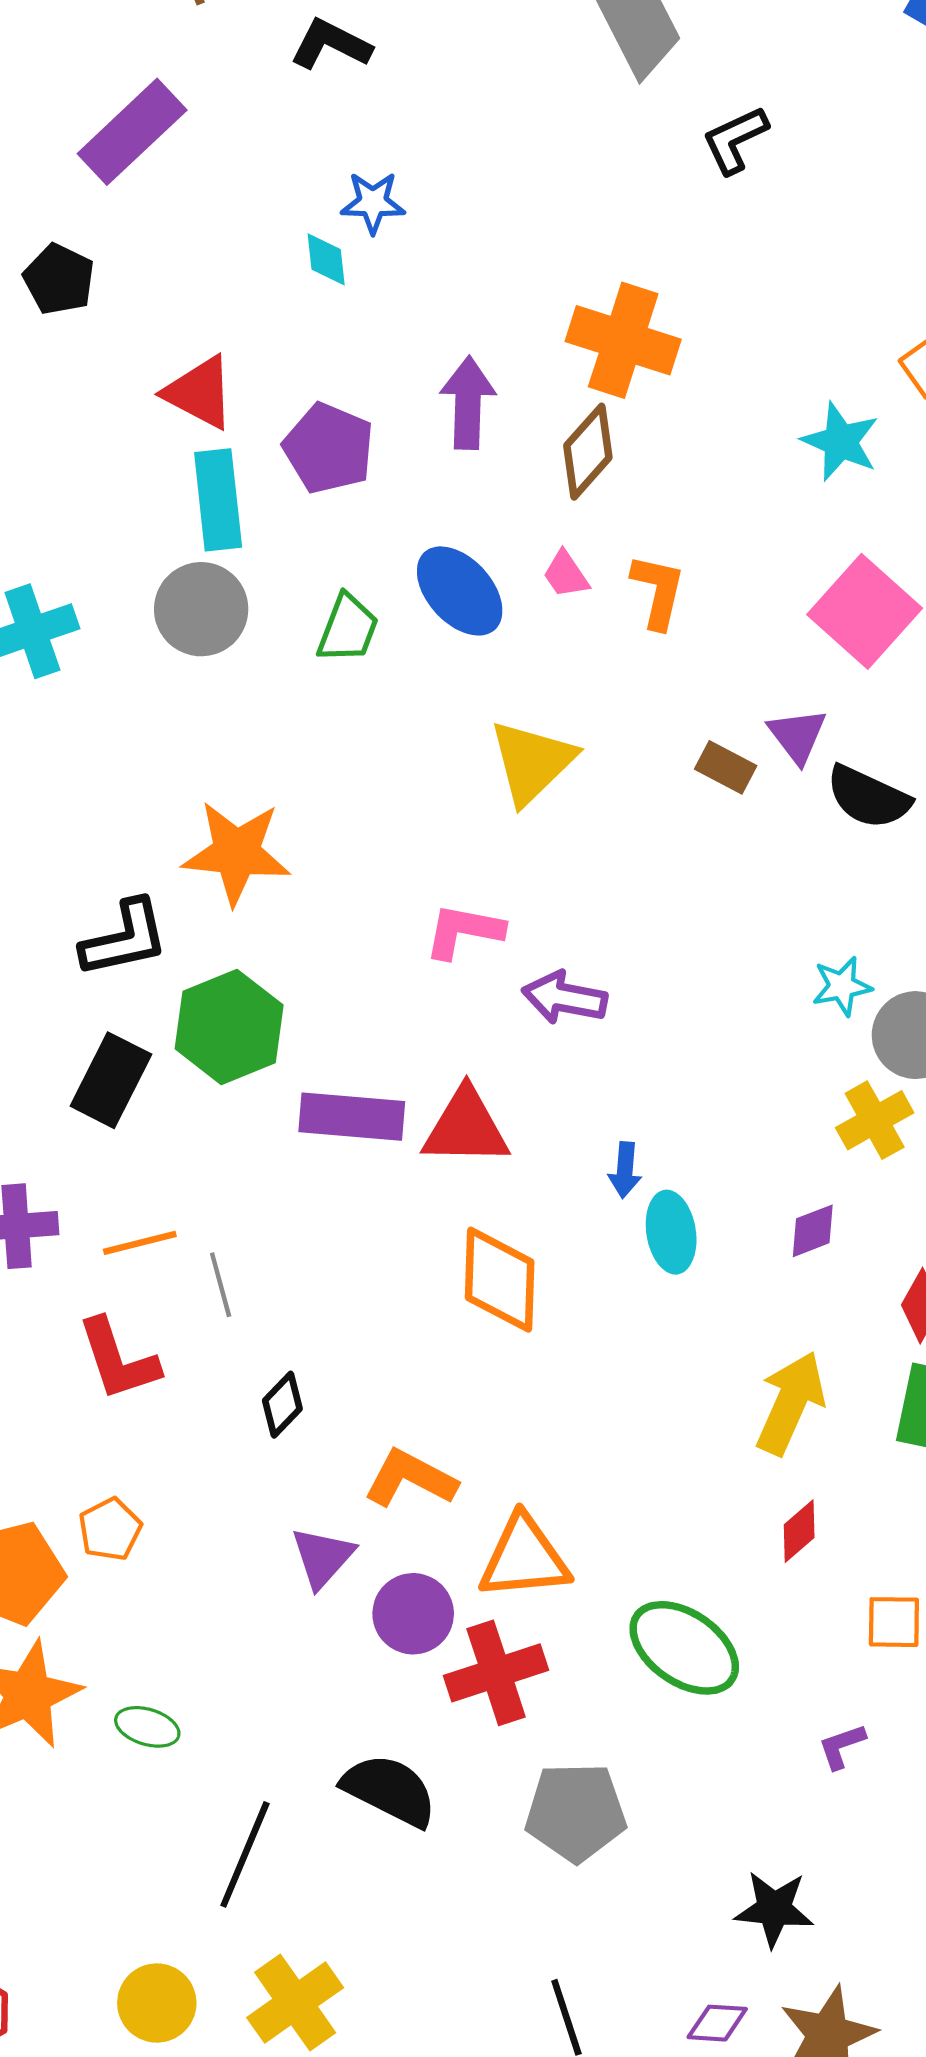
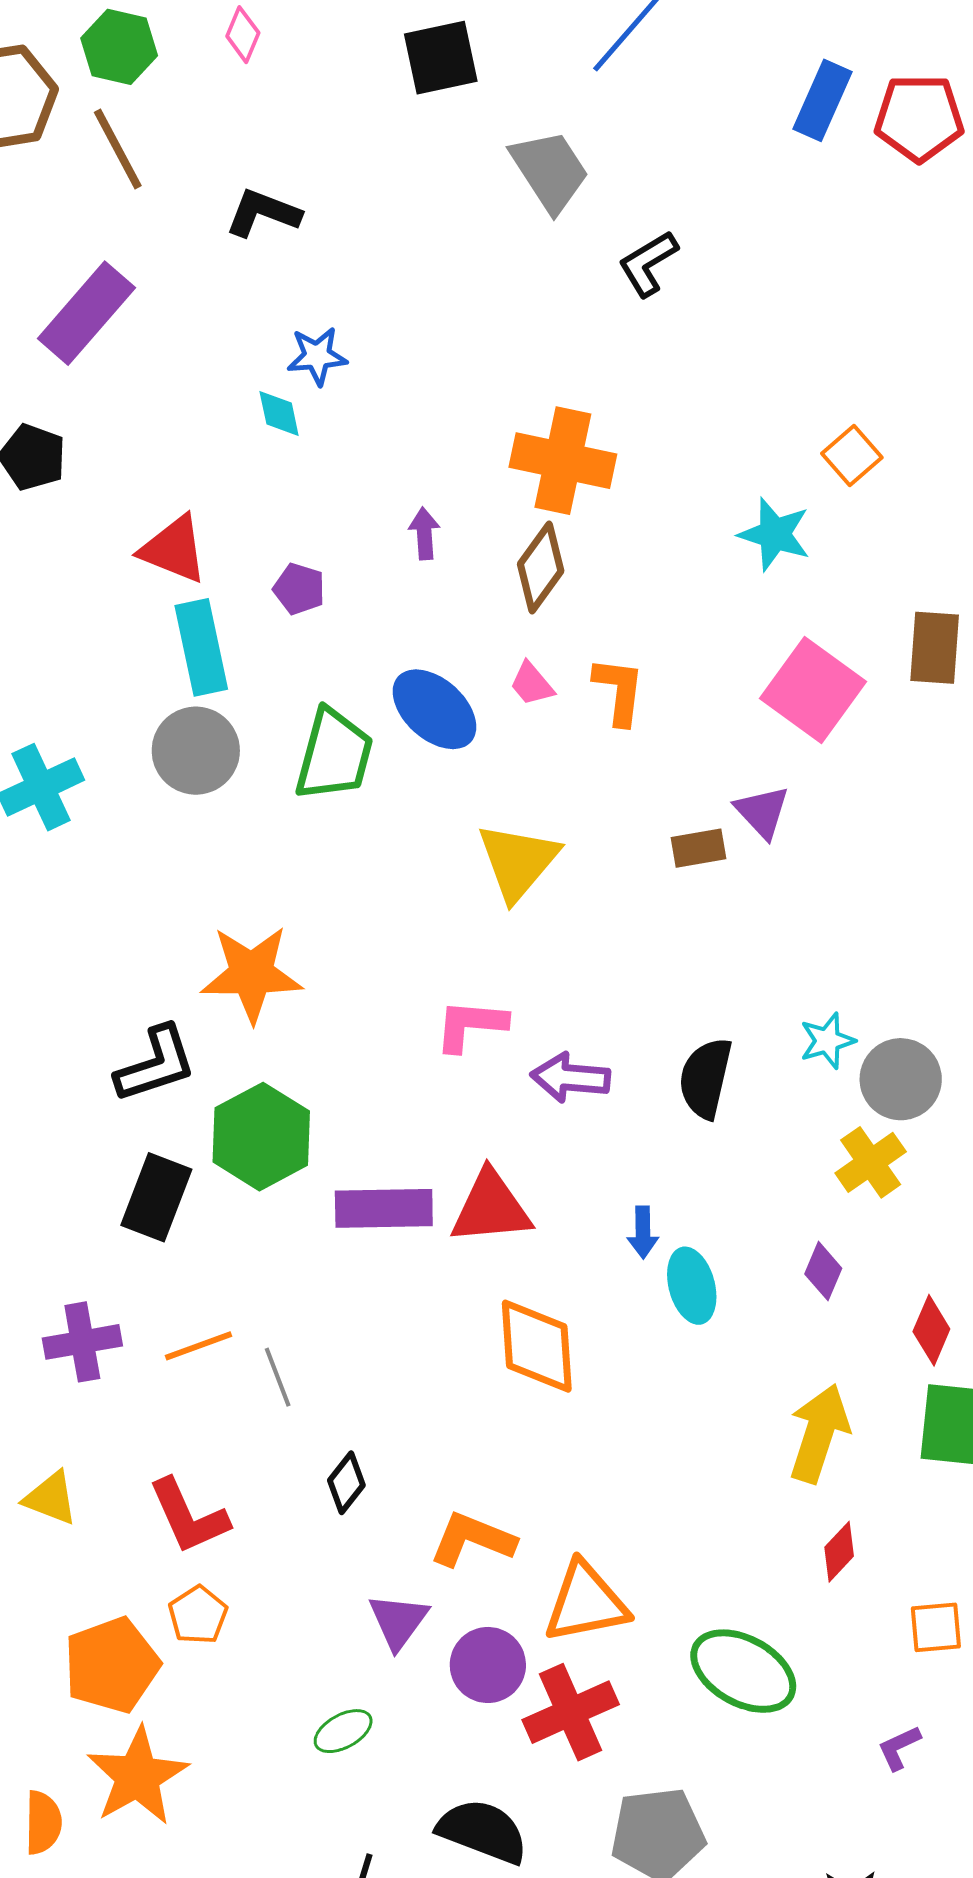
purple arrow: (468, 403) -> (424, 534), size x0.6
purple pentagon: (329, 448) -> (299, 589), size x0.6
green trapezoid: (348, 629) -> (334, 755), size x1.4
brown rectangle: (726, 767) -> (698, 848), turned -32
black semicircle: (868, 797) -> (706, 1078), moved, turned 84
purple diamond: (813, 1231) -> (823, 1271), turned -40
red L-shape: (118, 1359) -> (188, 1516), moved
green ellipse: (147, 1727) -> (343, 1731), moved, turned -40

